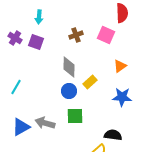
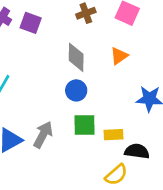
orange triangle: (120, 66) -> (119, 56), moved
yellow rectangle: (90, 82) -> (113, 135), moved, turned 40
gray arrow: (45, 123) -> (43, 135), turned 102

